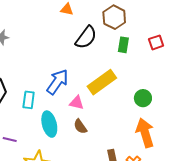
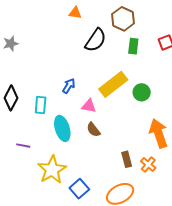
blue arrow: (57, 82) -> (69, 86), size x0.6
green circle: (143, 98) -> (142, 92), moved

